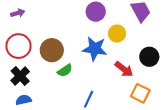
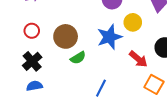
red circle: (18, 46) -> (32, 31), size x0.6
blue star: (95, 49) -> (109, 37), turned -30

